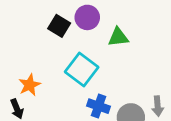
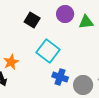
purple circle: (87, 17) -> (65, 14), moved
green triangle: (118, 37) -> (86, 22), moved

